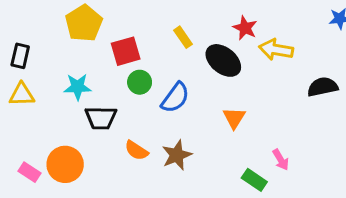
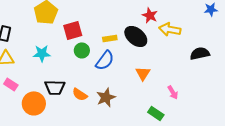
yellow rectangle: (183, 37) -> (110, 38), moved, turned -64
black trapezoid: (101, 118) -> (55, 87), moved
pink arrow: (281, 160) -> (173, 92), moved
pink rectangle: (29, 172) -> (11, 84), moved

